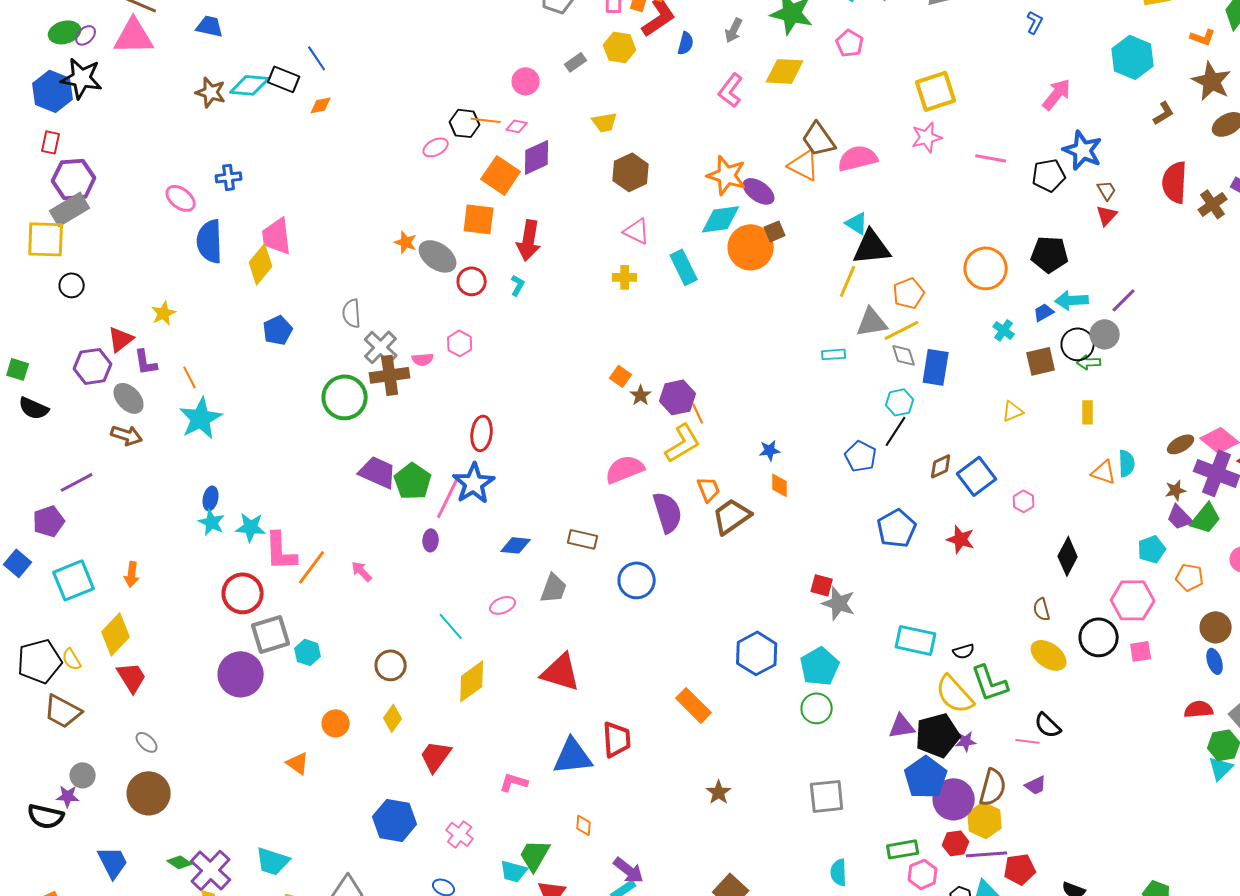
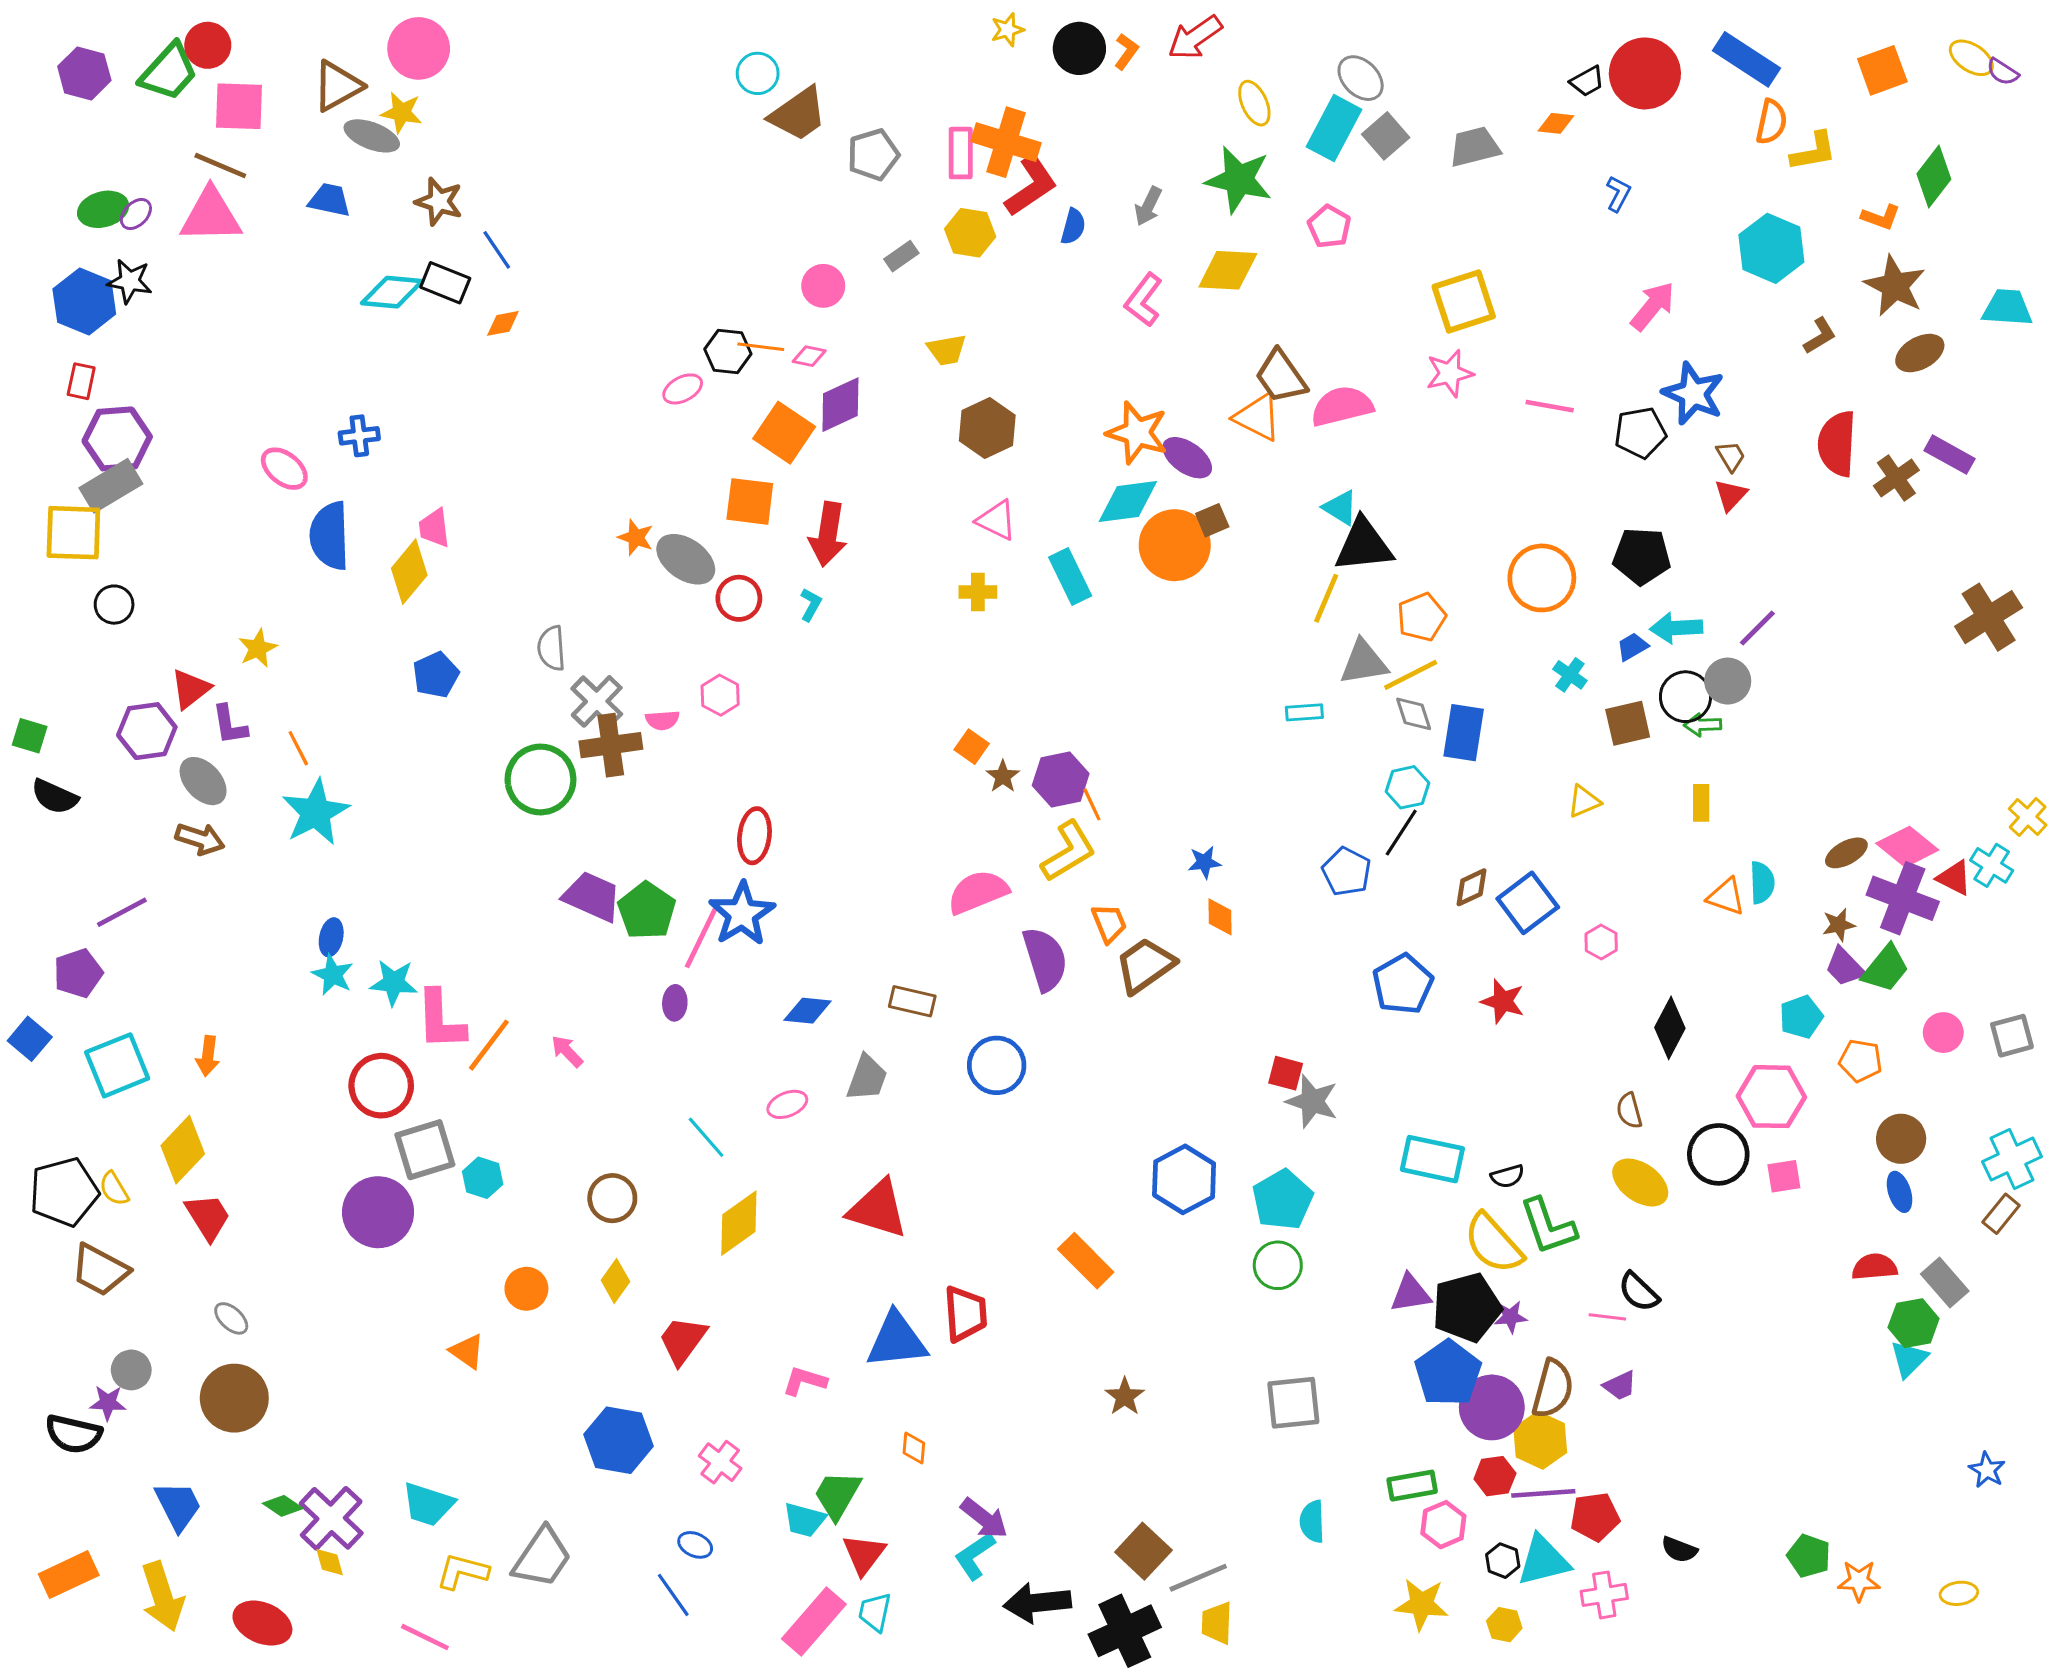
black star: (82, 78) -> (130, 281), size x0.7
brown star: (211, 92) -> (439, 202), moved
pink trapezoid: (277, 236) -> (434, 528), size x0.7

